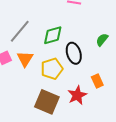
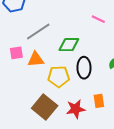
orange triangle: (25, 59) -> (36, 59), turned 36

